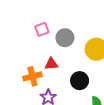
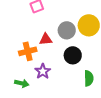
gray circle: (65, 38) -> (67, 30), moved

